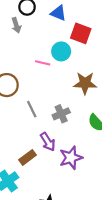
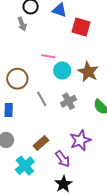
cyan circle: (61, 51) -> (62, 71), moved
brown star: (85, 83) -> (88, 72), turned 30
purple arrow: (48, 142) -> (63, 159), moved

